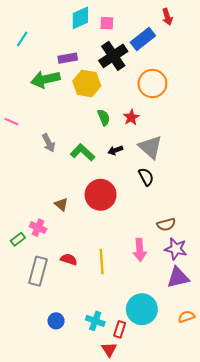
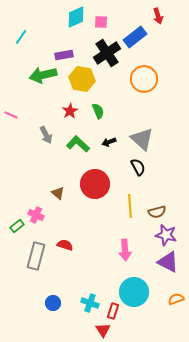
red star: (131, 117) -> (70, 111), moved
pink arrow: (140, 250) -> (125, 250), moved
yellow line: (102, 262) -> (130, 206), moved
purple triangle: (178, 277) -> (168, 262), turned 40

